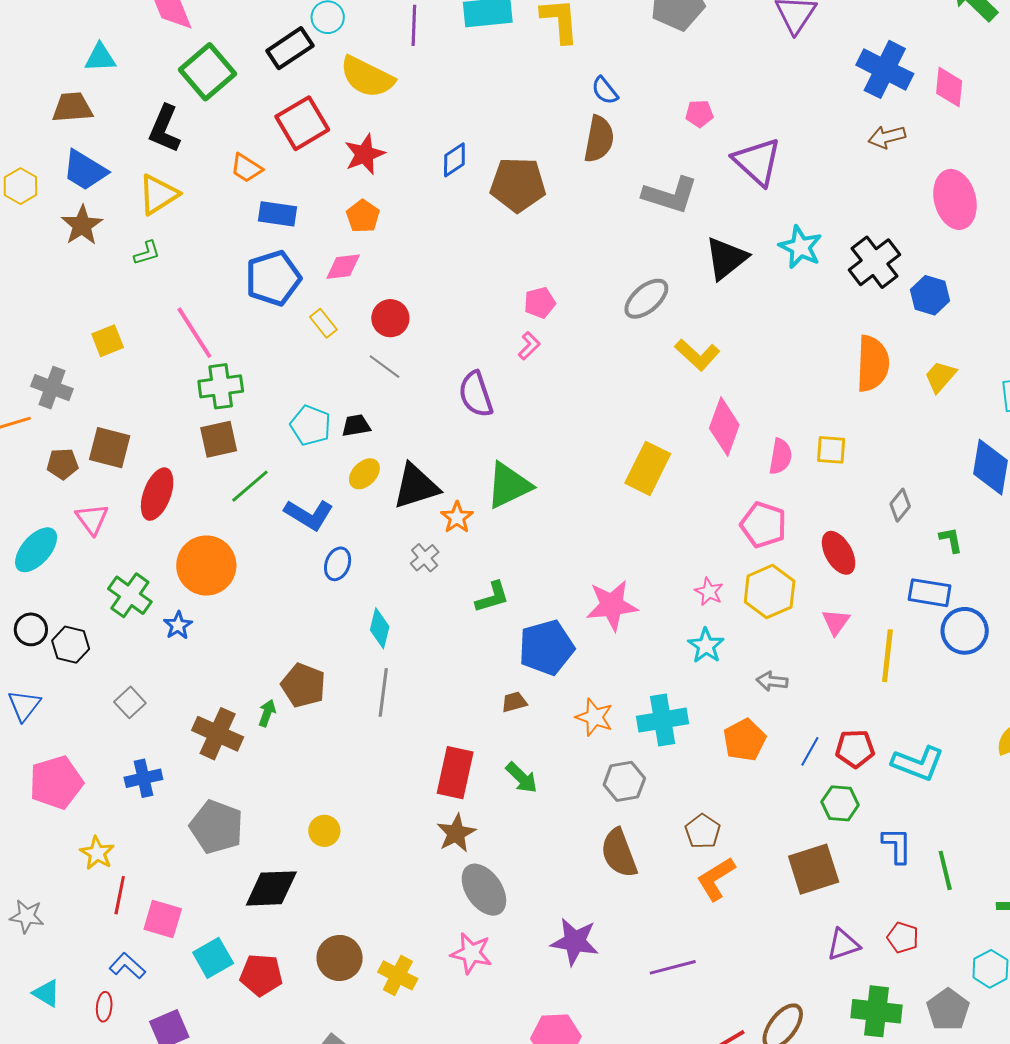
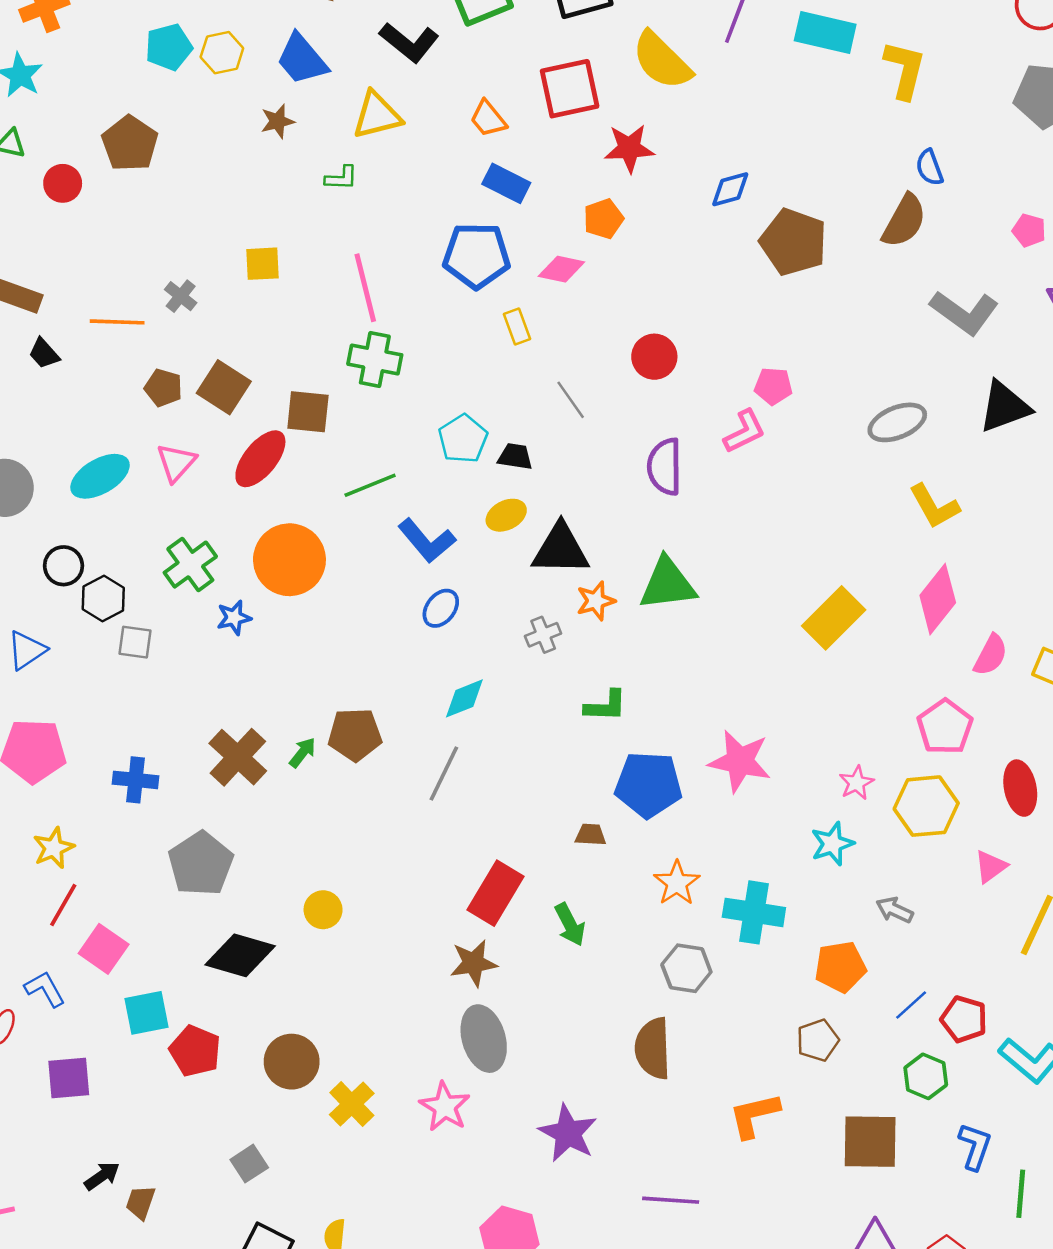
black L-shape: (165, 129) -> (409, 42), turned -93
brown star: (82, 225) -> (277, 121), size x0.7
red circle: (390, 318) -> (654, 357), moved
pink L-shape: (529, 346) -> (745, 431), size x1.4
gray cross: (52, 388) -> (181, 296), size x0.7
brown square: (219, 439) -> (308, 412), moved
cyan diamond: (380, 628) -> (464, 698), turned 36
brown pentagon: (303, 685) -> (355, 735), turned 30
gray square: (130, 702) -> (135, 642), moved, turned 32
brown pentagon: (703, 831) -> (818, 1040), moved

